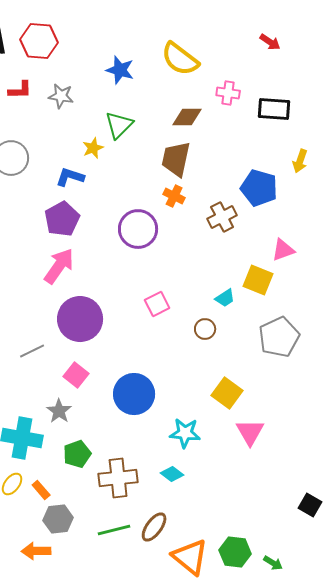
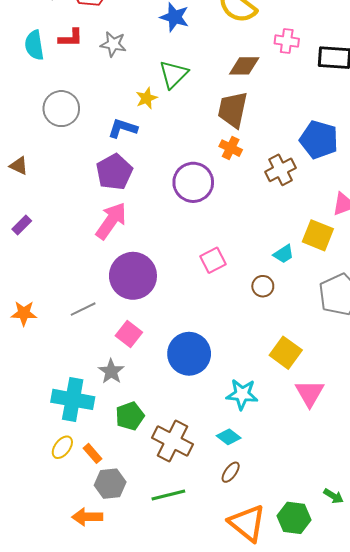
brown cross: (118, 478) -> (172, 441), turned 33
brown ellipse: (154, 527) -> (231, 472), moved, size x0.7
green arrow: (273, 563) -> (333, 496), moved

